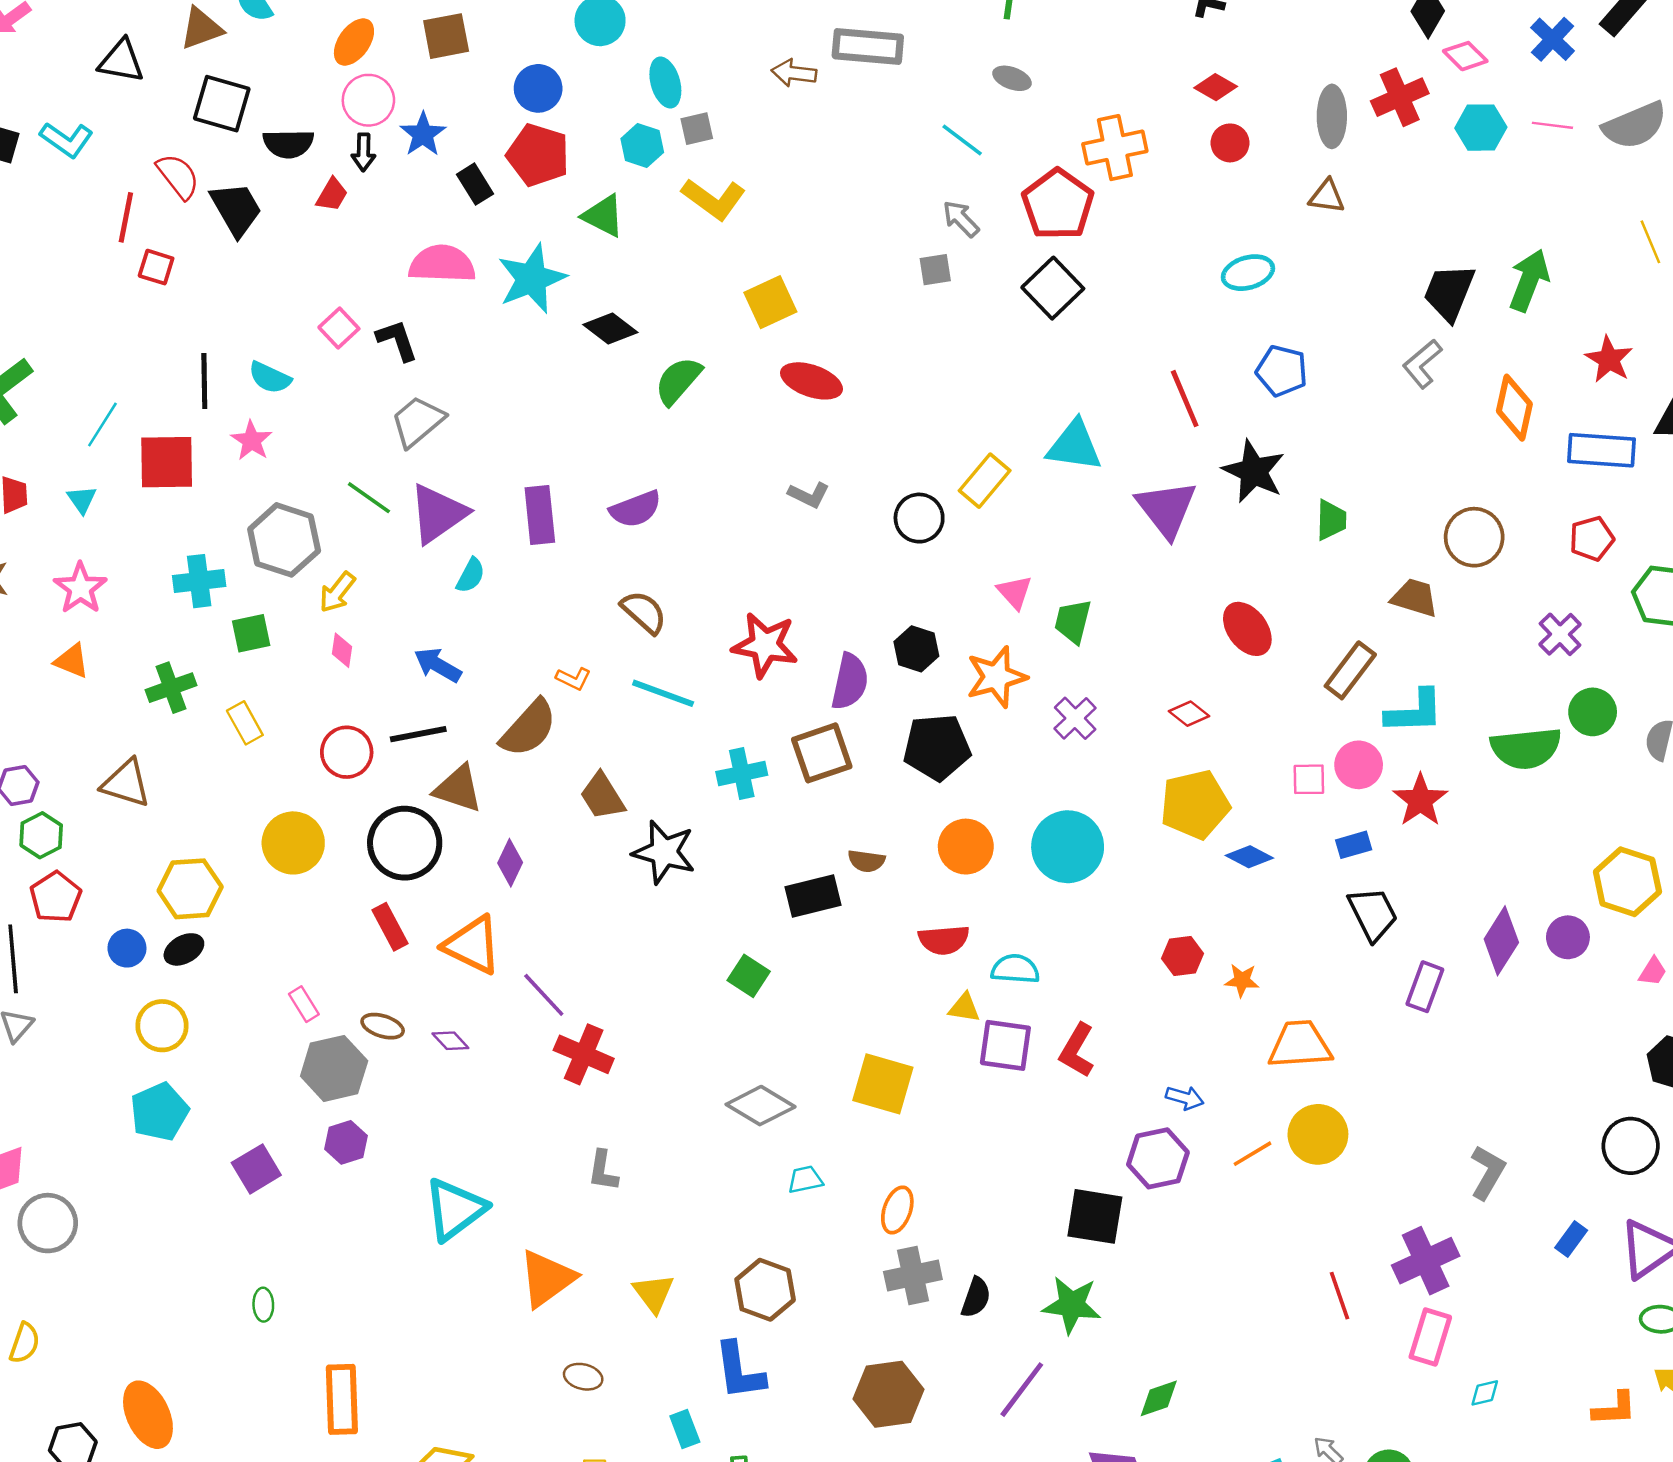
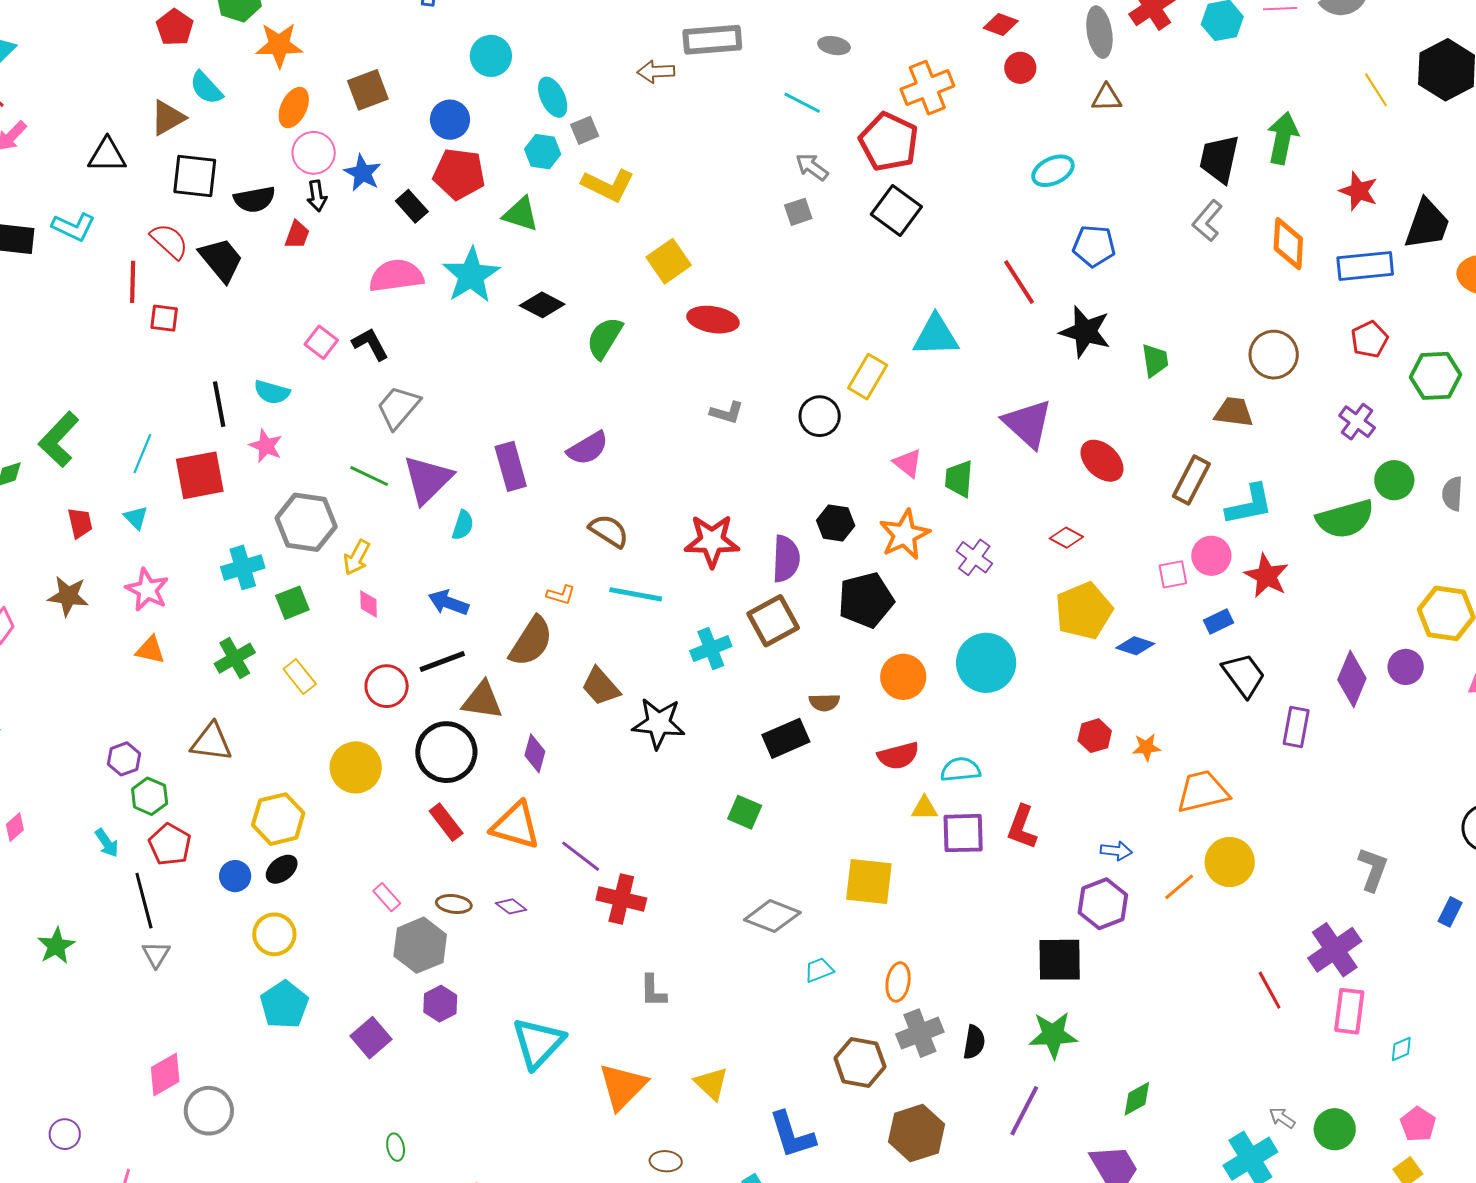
purple triangle: (1166, 509) -> (1028, 424), moved
brown hexagon: (765, 1290) -> (860, 1062), moved

